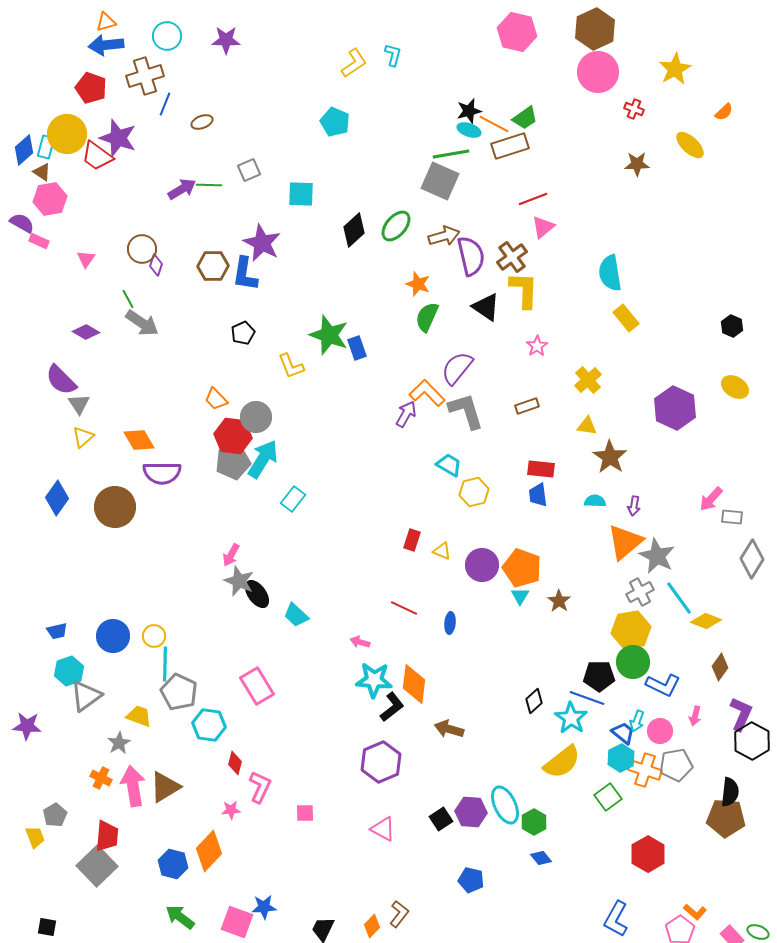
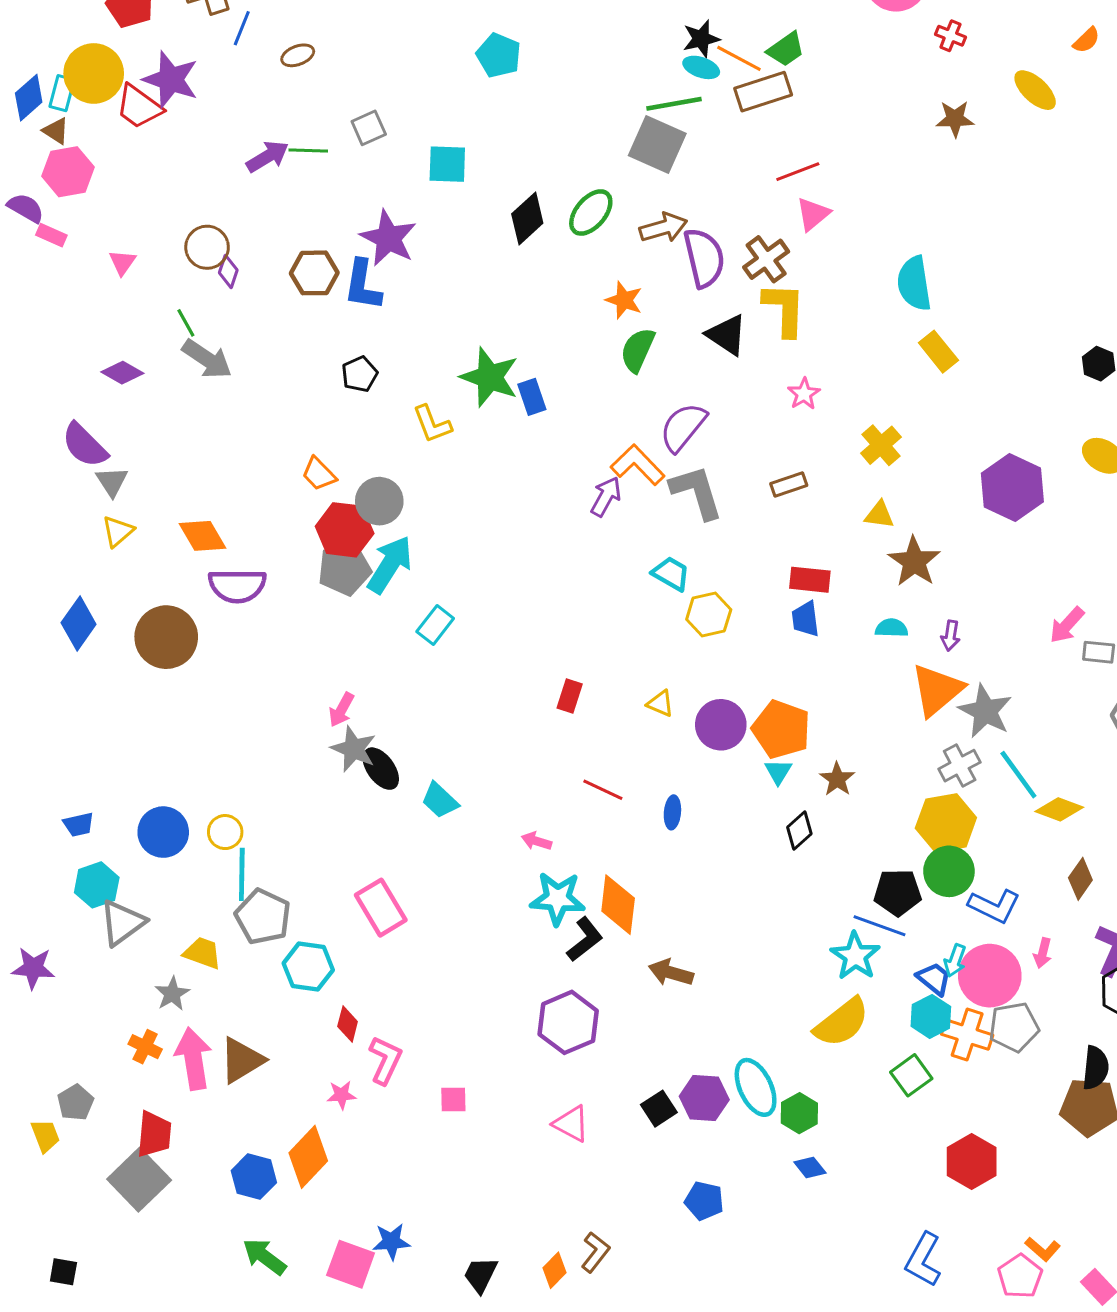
red rectangle: (412, 540) -> (570, 696), moved
black diamond: (534, 701) -> (799, 831), moved
pink circle: (660, 731) -> (990, 976), size x1.6

